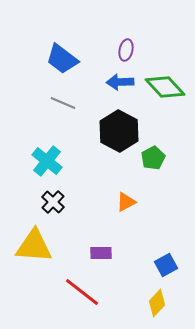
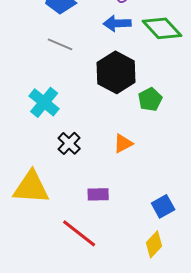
black cross: (53, 202) -> (69, 143), moved

